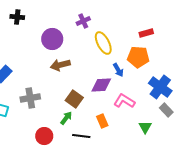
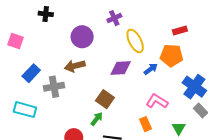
brown arrow: (60, 65) -> (75, 66), moved
blue arrow: (118, 70) -> (151, 69), turned -96
purple diamond: (101, 85) -> (121, 68), moved
gray cross: (30, 98) -> (54, 87), moved
orange rectangle: (102, 121) -> (145, 124), moved

